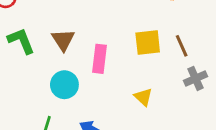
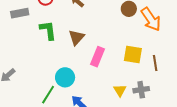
gray cross: (196, 78) -> (141, 90), moved
cyan circle: (64, 85) -> (65, 77), moved

